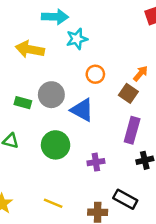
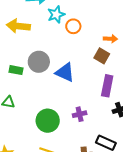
orange arrow: (141, 73) -> (111, 39), turned 56
orange circle: (95, 74) -> (73, 26), moved
green circle: (56, 145) -> (48, 121), moved

